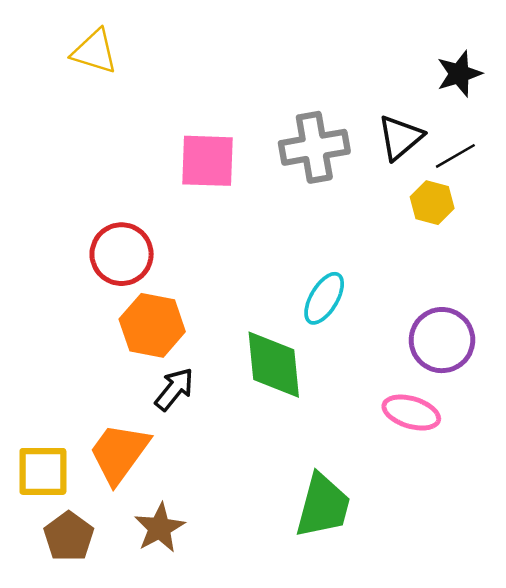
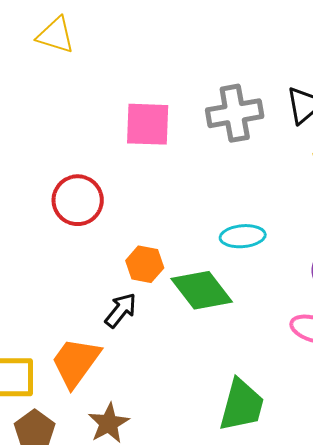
cyan ellipse: (324, 298) -> (243, 236), turned 54
orange hexagon: (152, 325) -> (145, 264), moved, size x0.7
green diamond: (274, 365) -> (202, 290), turned -32

